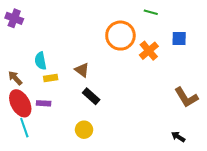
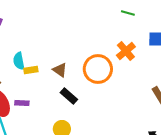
orange circle: (120, 36) -> (98, 69), moved
yellow rectangle: (51, 78) -> (31, 70), moved

